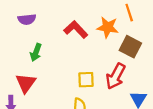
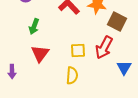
red triangle: (26, 83) -> (40, 54), moved

